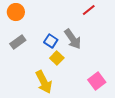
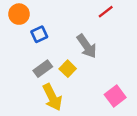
blue square: (51, 41) -> (39, 34), moved, turned 32
gray rectangle: (18, 42) -> (43, 69), moved

